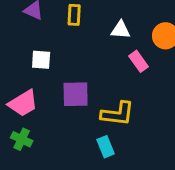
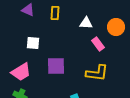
yellow L-shape: (118, 114) -> (97, 73), moved

